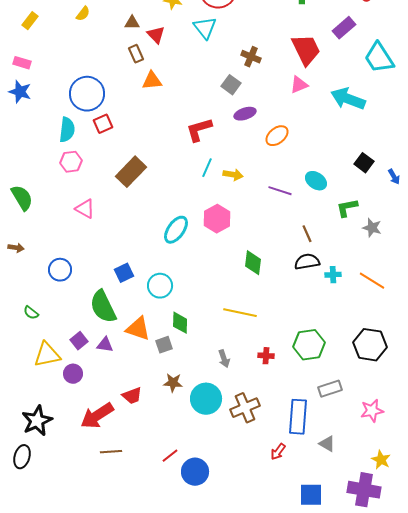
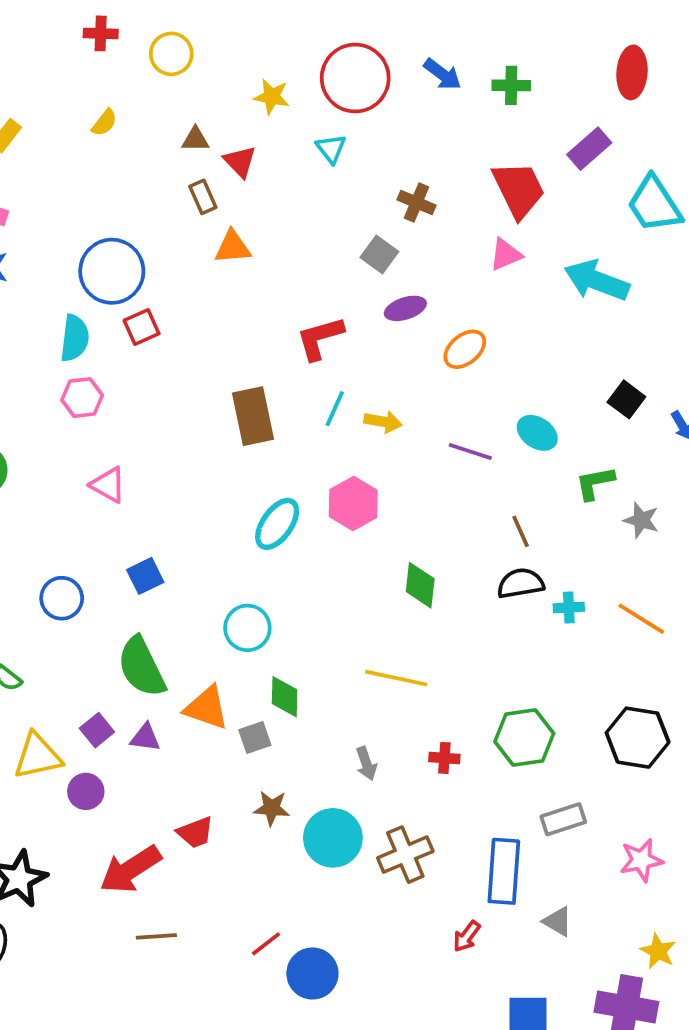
cyan triangle: (205, 28) -> (331, 149), size x0.7
brown rectangle: (131, 172) -> (253, 416), moved, turned -56
blue square: (124, 273) -> (145, 576), moved

